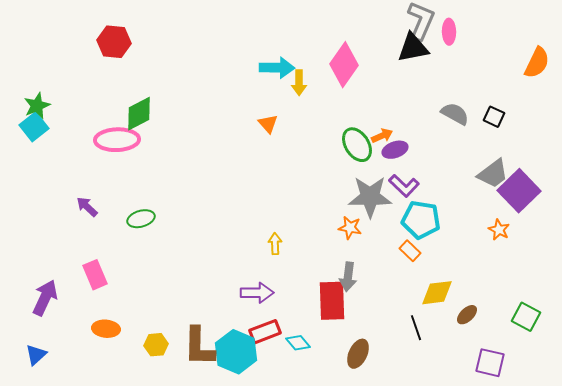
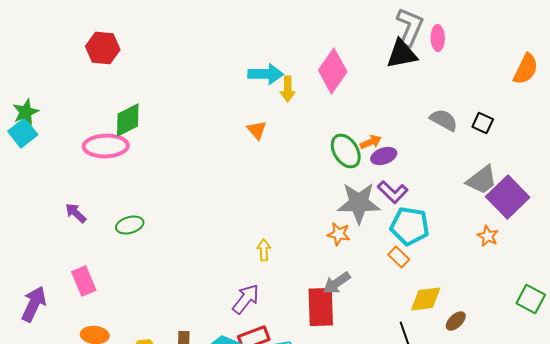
gray arrow: (348, 277) -> (337, 283), turned 48
purple arrow: (257, 293) -> (246, 299), turned -52
green square: (526, 317) -> (531, 299), moved

